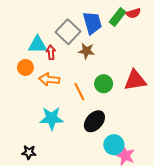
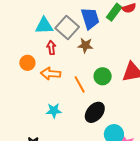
cyan triangle: (37, 45) -> (44, 26), moved
cyan star: (52, 118) -> (54, 111), size x0.7

